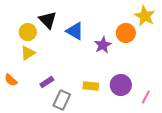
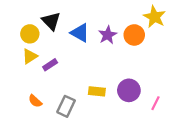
purple star: (103, 45) -> (108, 35), moved
orange semicircle: (11, 80) -> (35, 101), moved
purple rectangle: (47, 82) -> (50, 65), moved

